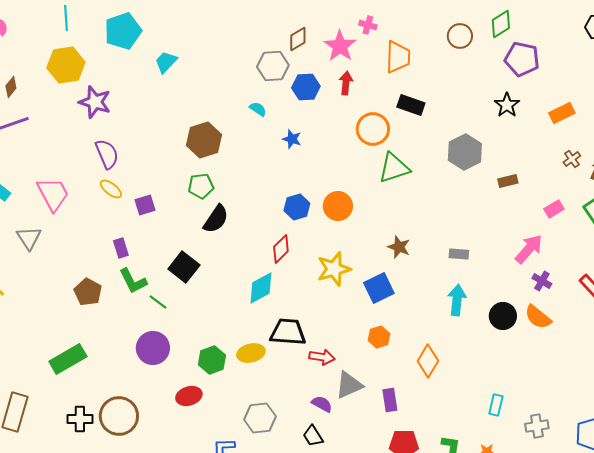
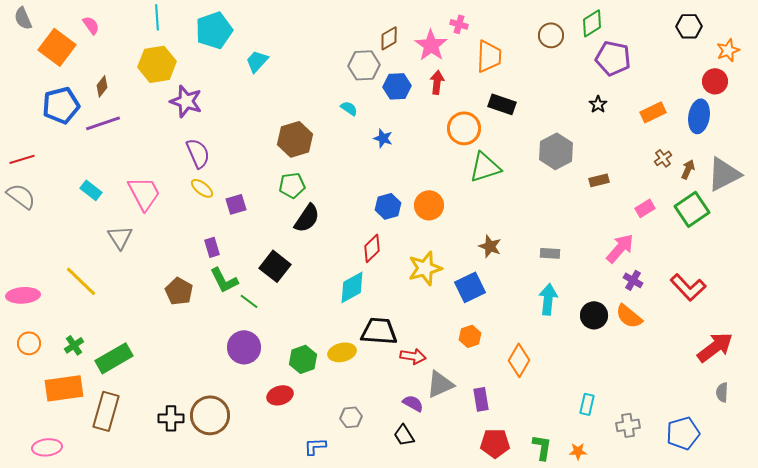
black star: (507, 105) -> (598, 104), size x0.7
green rectangle: (68, 359) -> (114, 358), moved
gray hexagon: (260, 418) -> (351, 417), size x0.7

